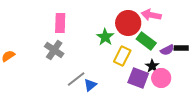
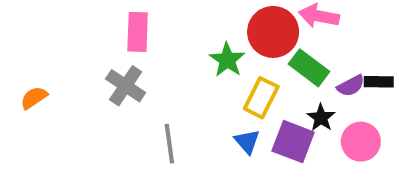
pink circle: (161, 78) -> (361, 142), moved
gray line: (76, 79) -> (169, 144), turned -60
blue triangle: (90, 85) -> (247, 142), moved, turned -32

